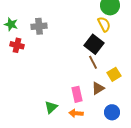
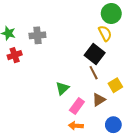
red cross: (17, 45) -> (15, 55), turned -32
pink rectangle: (77, 94) -> (77, 106), turned 49
green triangle: (51, 107) -> (62, 88), moved

